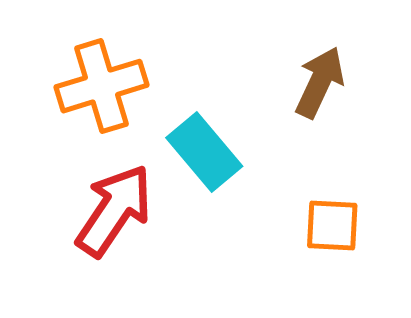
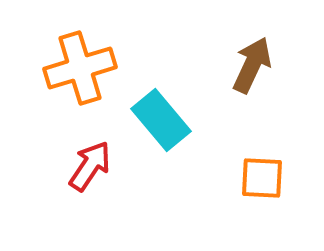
red arrow: (114, 210) -> (90, 166), size x0.7

